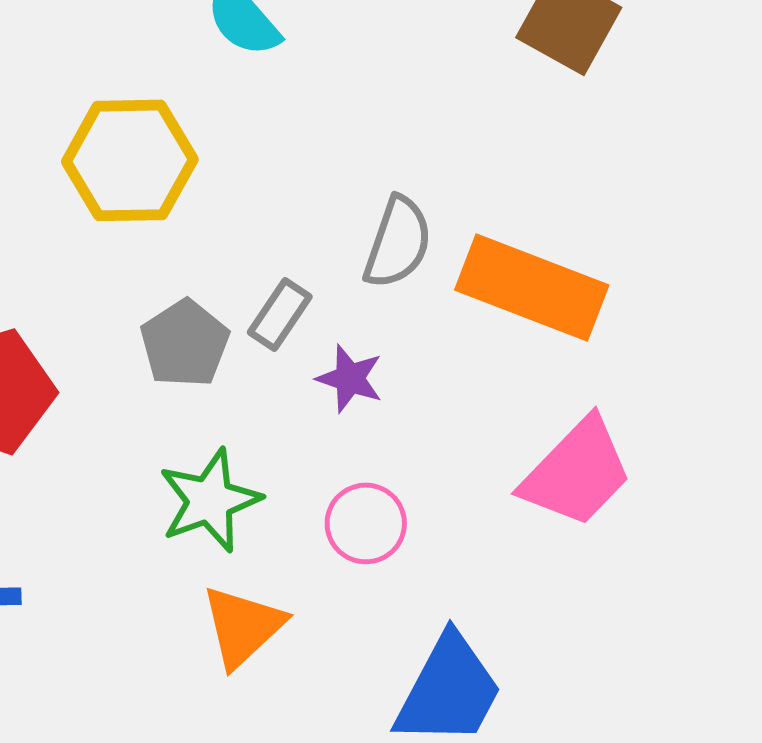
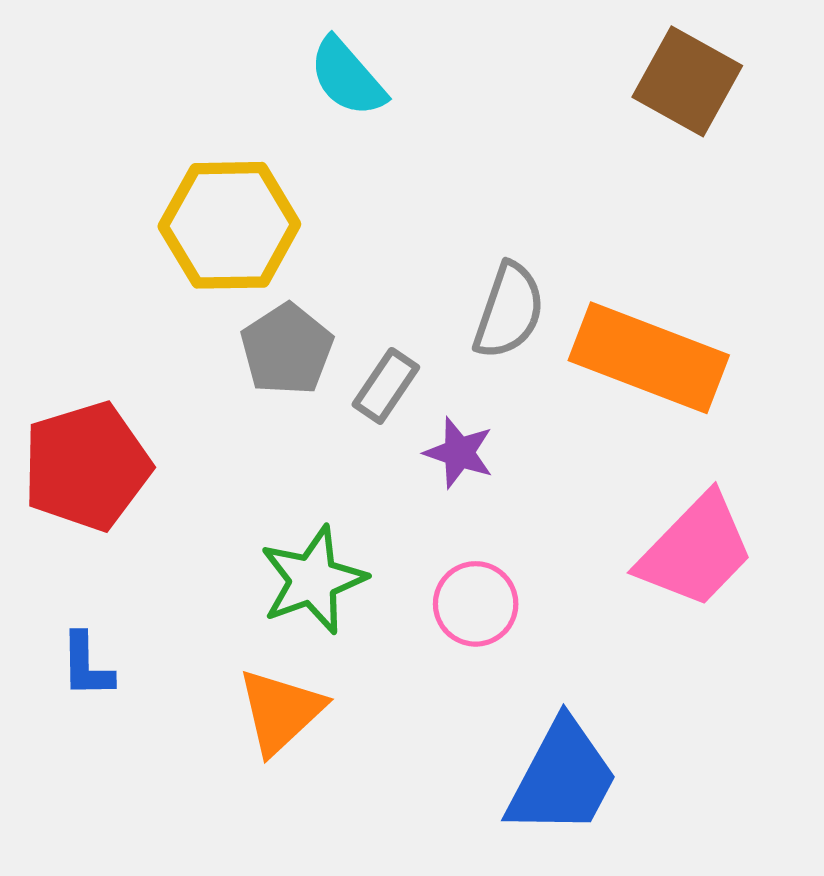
gray pentagon: (185, 343) -> (287, 349), moved
orange triangle: (243, 626) -> (281, 711), moved

